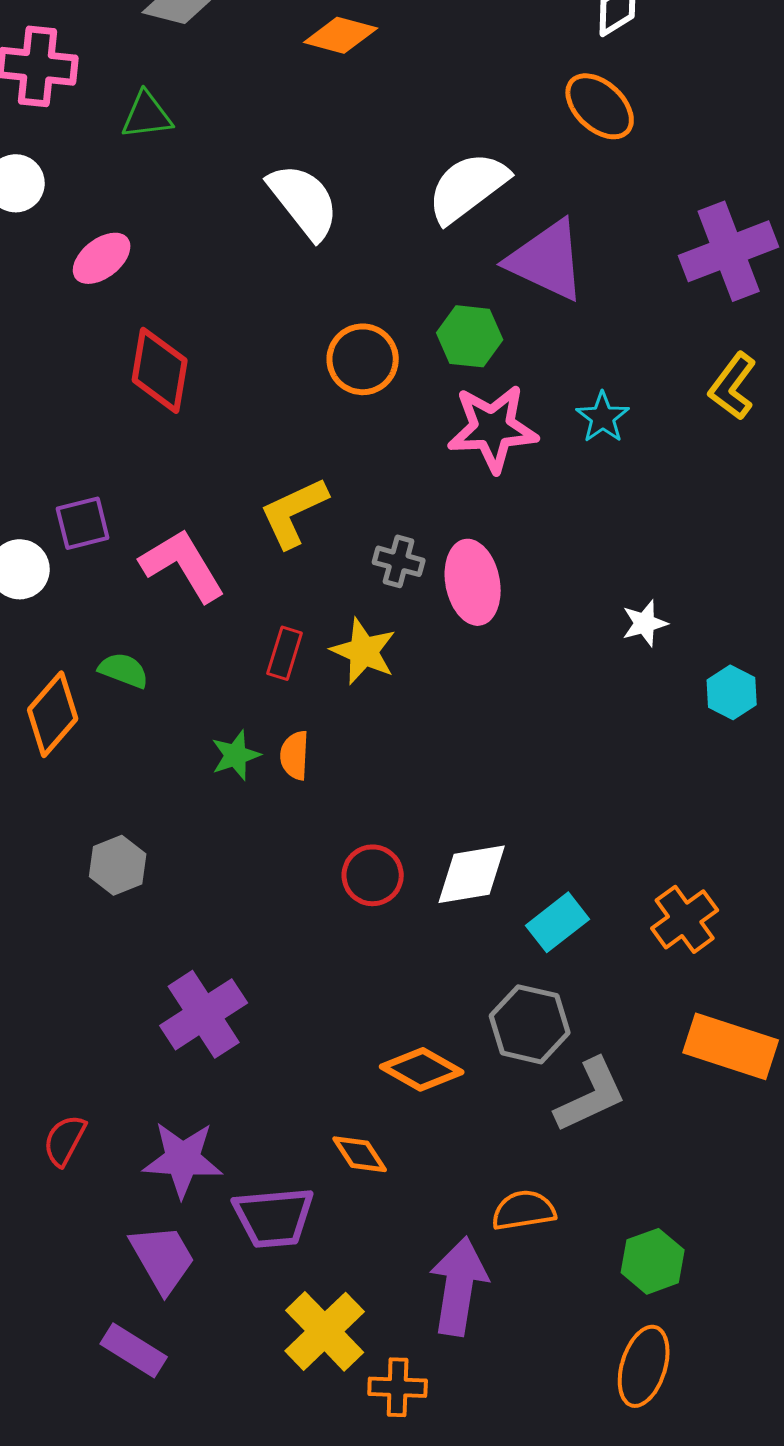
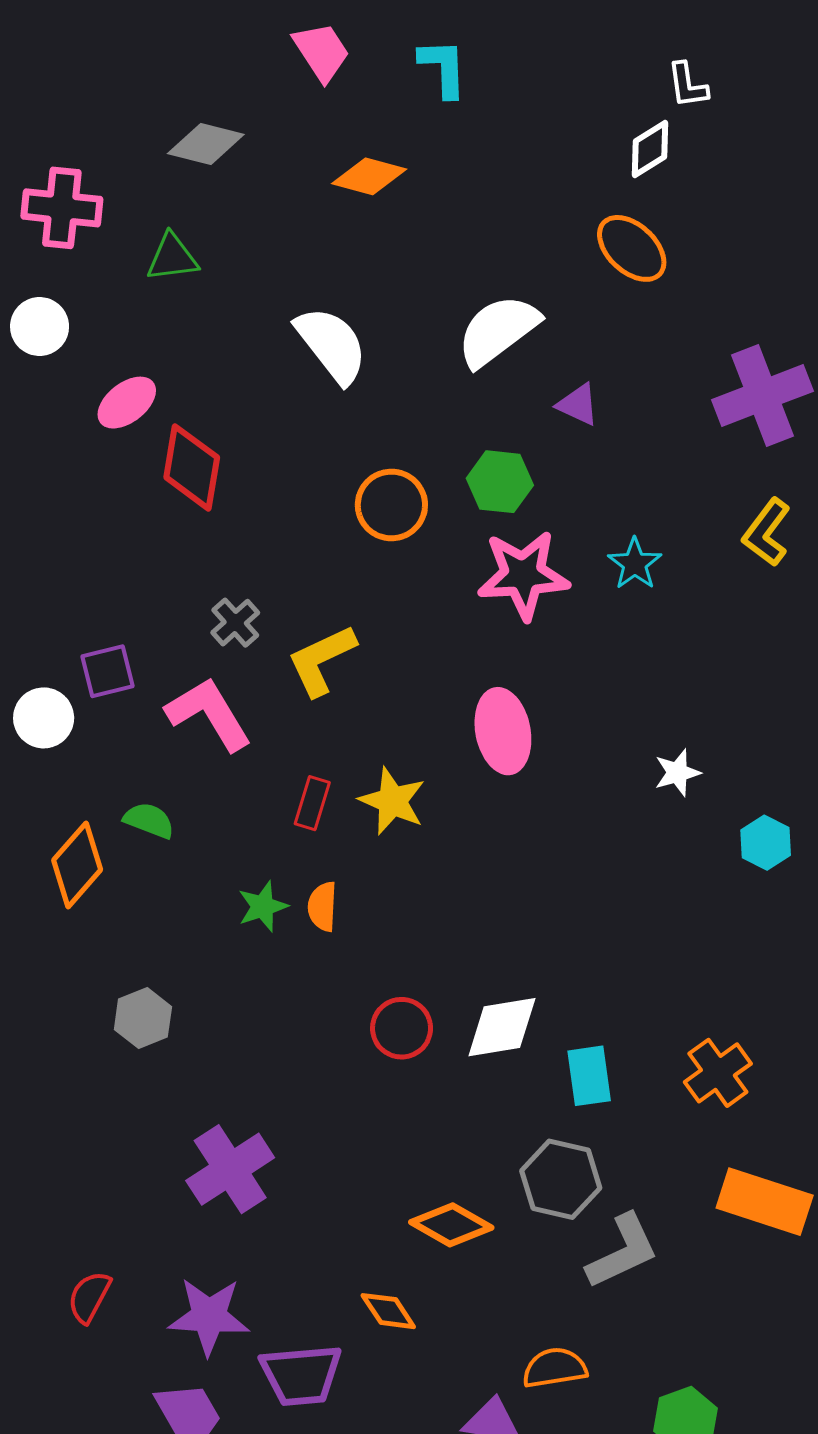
purple triangle: (547, 260) -> (578, 405), size x0.5
red diamond: (160, 370) -> (192, 467), moved
gray cross: (399, 561) -> (235, 623), moved, turned 33
cyan rectangle: (558, 922) -> (589, 1076), turned -60

